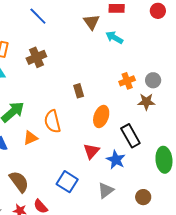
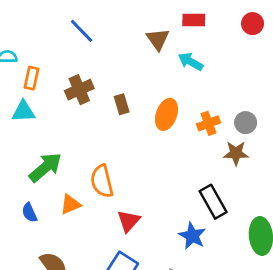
brown rectangle: (79, 91) -> (122, 104), moved
orange ellipse: (101, 116) -> (166, 114), moved
red triangle: (91, 151) -> (129, 221), moved

